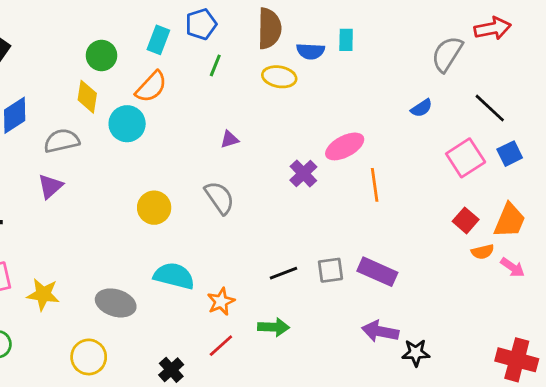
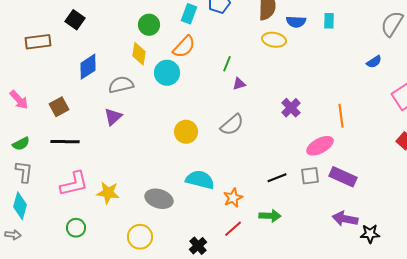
cyan rectangle: (346, 40) -> (329, 21), moved
green line: (215, 65) -> (227, 64), moved
pink ellipse: (345, 146) -> (320, 146), moved
gray semicircle: (220, 198) -> (232, 125), turned 85

